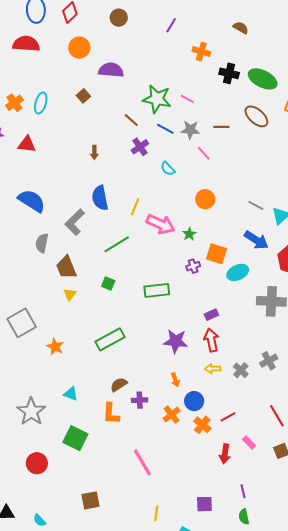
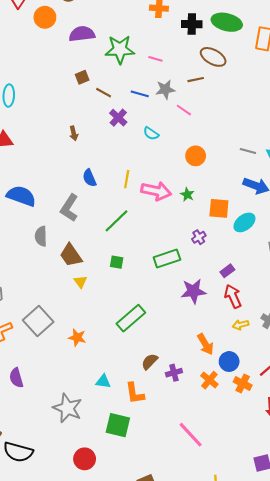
orange circle: (79, 48) -> (45, 17), moved
purple semicircle: (111, 70) -> (82, 34), moved
brown square: (83, 96) -> (82, 77), moved, turned 32
green star: (157, 99) -> (120, 49), moved
brown ellipse: (256, 116) -> (213, 57), moved
blue semicircle: (100, 198) -> (89, 178), size x0.7
purple cross: (193, 266) -> (199, 237), moved
purple star: (176, 341) -> (193, 291), moved
orange arrow: (175, 380) -> (205, 344), size x1.5
orange L-shape: (111, 414) -> (135, 393), moved

